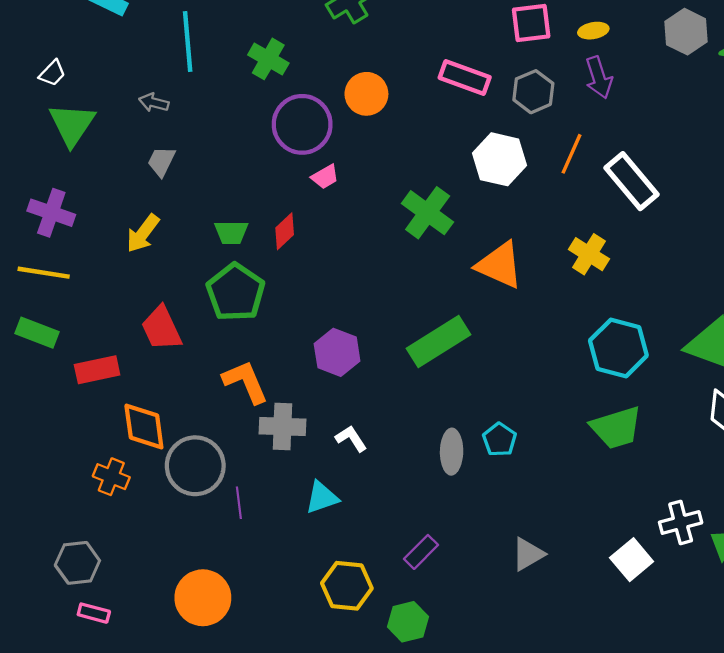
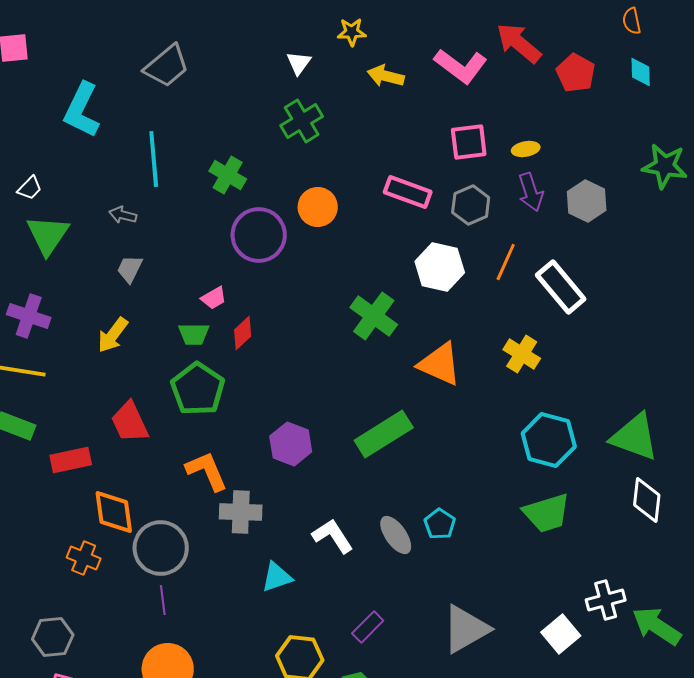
gray hexagon: (686, 32) -> (587, 201), moved
pink trapezoid: (325, 177) -> (214, 298), moved
white L-shape: (351, 439) -> (333, 536), moved, size x1.4
gray ellipse: (452, 452) -> (396, 535), turned -36
purple line: (239, 503) -> (163, 600), moved
gray triangle: (528, 554) -> (466, 629), size x1.6

